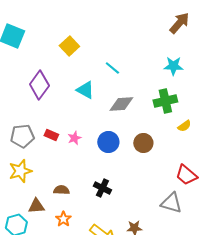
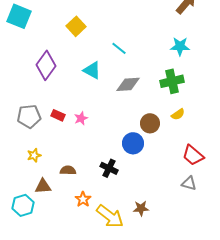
yellow semicircle: (184, 126) -> (178, 114), moved
blue circle: (108, 142) -> (133, 143), moved
yellow star: (20, 171) -> (34, 155), moved, size x0.6
gray triangle: (171, 203) -> (189, 183), moved, size x0.7
orange star: (63, 219) -> (83, 199), moved

